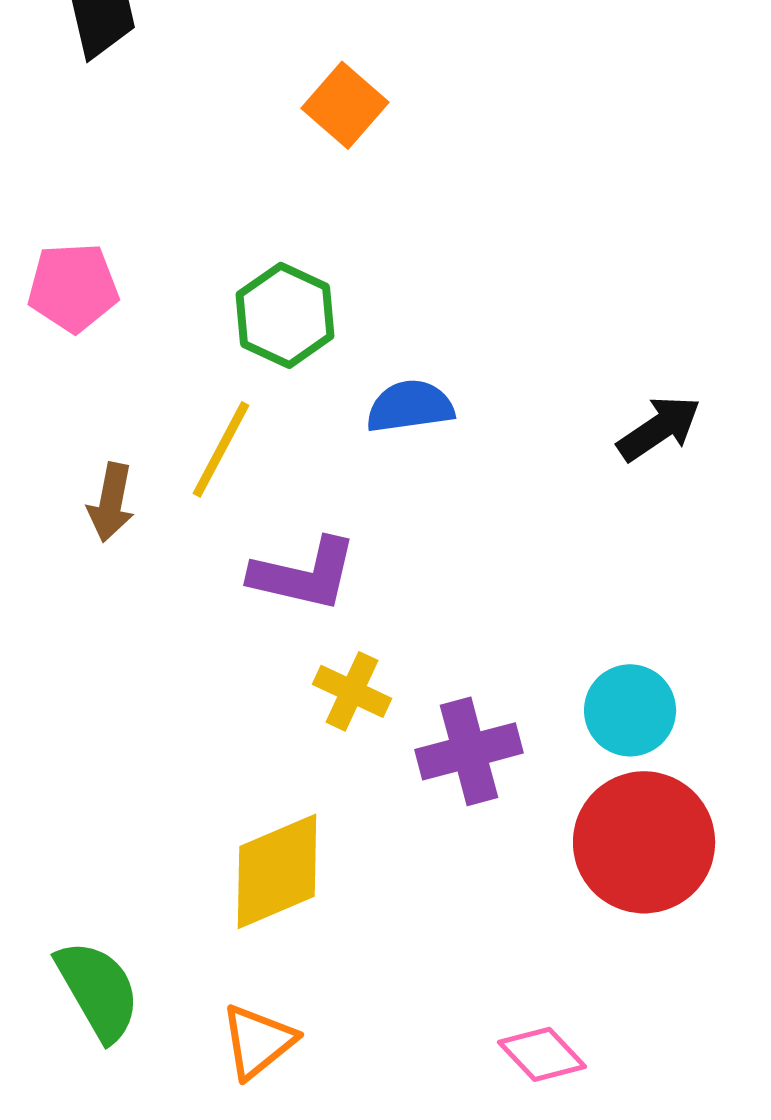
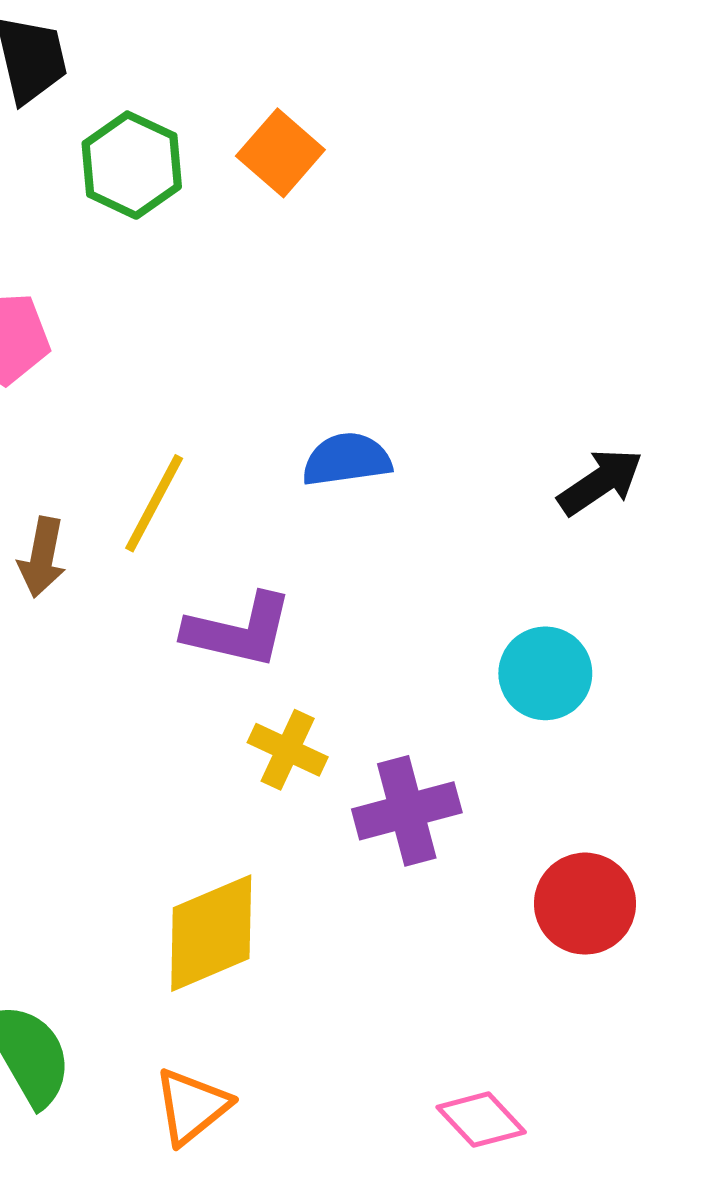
green hexagon: (285, 315) -> (132, 165), moved
cyan circle: (630, 710) -> (545, 673), moved
red circle: (644, 842) -> (585, 904), size x0.7

